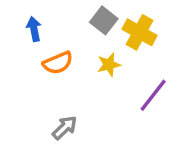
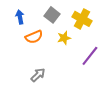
gray square: (104, 20) -> (52, 15), moved

